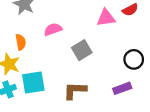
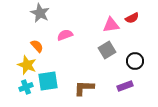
orange semicircle: (21, 42) -> (37, 46), turned -32
gray square: (82, 50) -> (107, 50), moved

